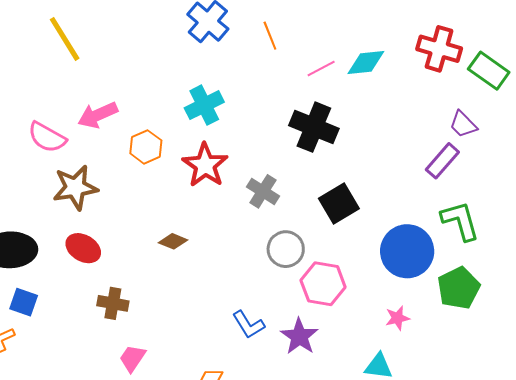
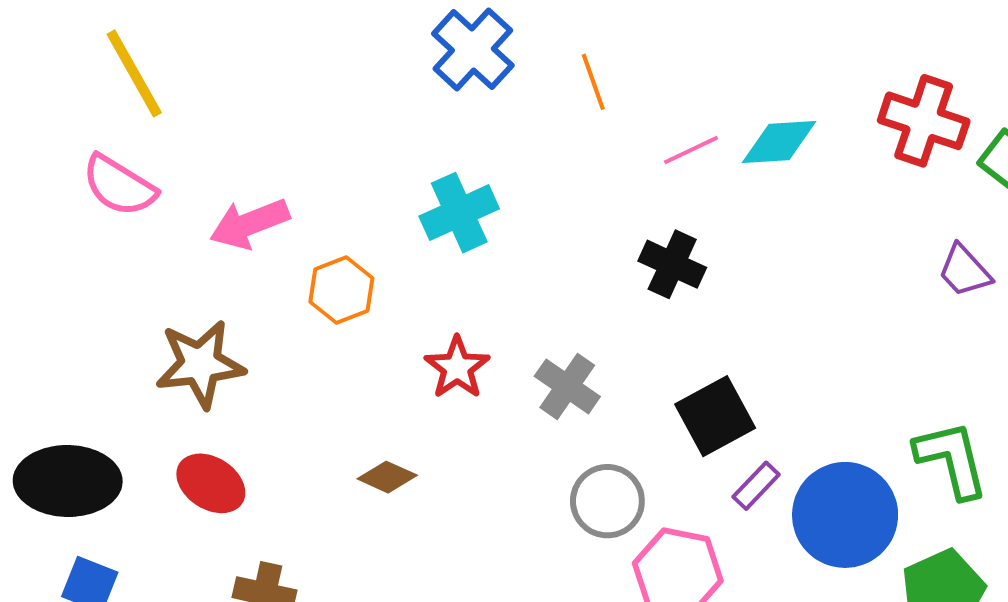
yellow line: (65, 39) -> (134, 73), moved
black cross: (314, 127) -> (672, 264), size x0.7
pink semicircle: (47, 137) -> (119, 186), moved
purple rectangle: (442, 161) -> (756, 486), moved, size x0.7
red star: (205, 165) -> (457, 368), moved, size x0.7

